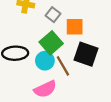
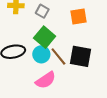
orange square: (75, 27) -> (79, 16), moved
black square: (86, 54) -> (80, 56), moved

